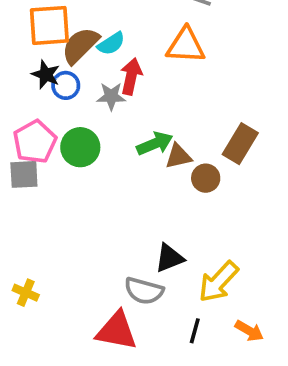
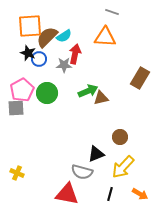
brown rectangle: (240, 144) -> (140, 78), moved
brown circle: (206, 178) -> (120, 137), moved

